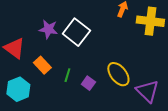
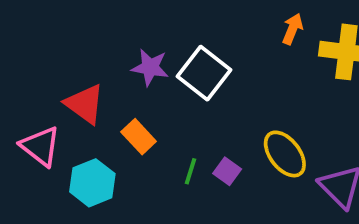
green line: (67, 75) -> (191, 171), moved

